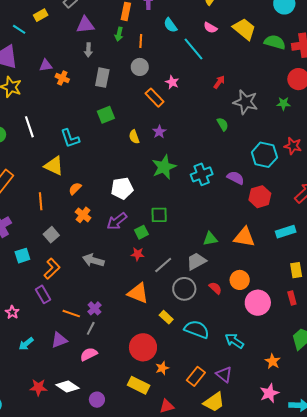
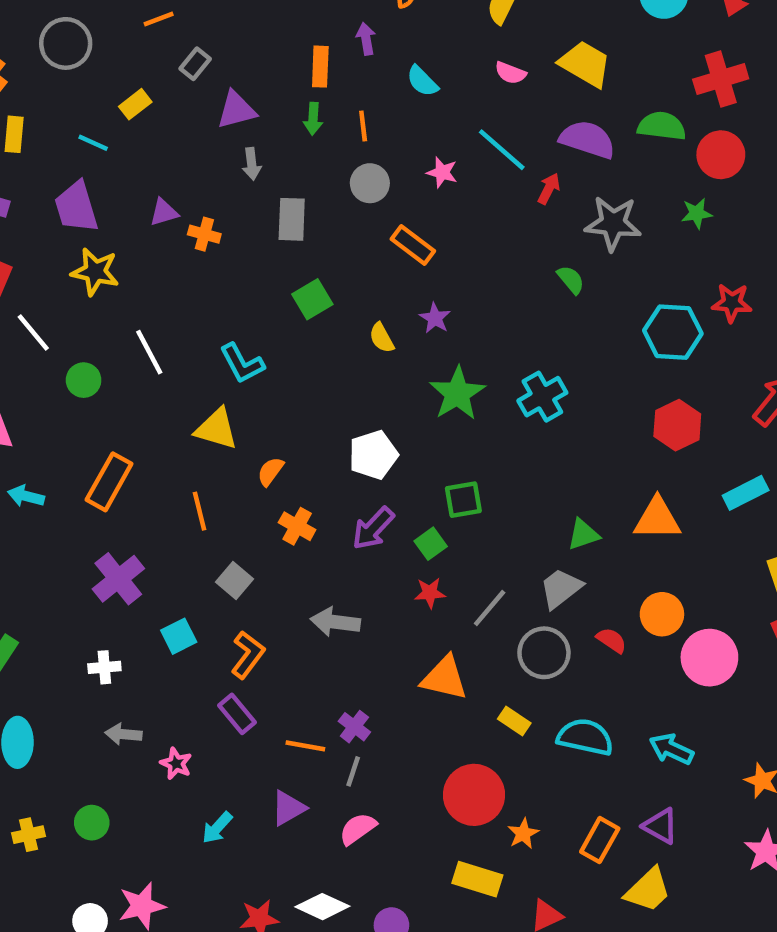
green semicircle: (275, 42) -> (662, 126), moved
cyan line: (193, 49) -> (502, 150), moved
pink star: (172, 82) -> (442, 172), moved
purple semicircle: (236, 178) -> (588, 139), moved, size x1.4

